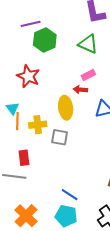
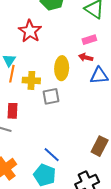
red arrow: (80, 90) -> (86, 57), moved
gray square: (60, 137) -> (51, 96), turned -30

